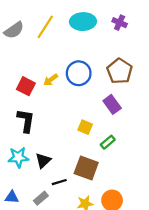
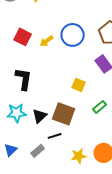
red square: (26, 86) -> (23, 37), moved
green rectangle: (108, 142) -> (100, 107), moved
brown square: (86, 168) -> (64, 114), moved
blue triangle: (12, 197) -> (11, 150), turned -48

